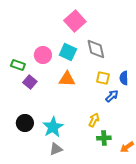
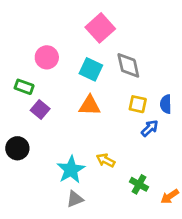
pink circle: (43, 55) -> (47, 57), moved
yellow arrow: (94, 120) -> (106, 160), moved, turned -88
black circle: (25, 123) -> (17, 148), moved
green cross: (104, 138) -> (139, 184), turned 32

